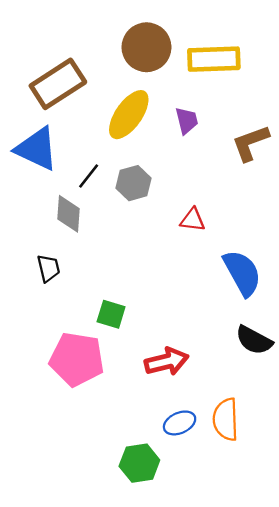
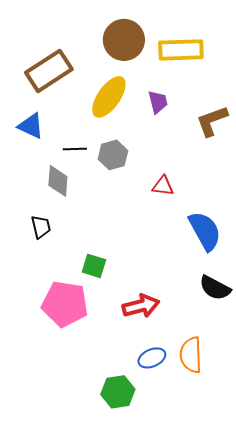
blue triangle: (37, 149) -> (31, 126), size x0.7
black line: (89, 176) -> (75, 149), turned 50

